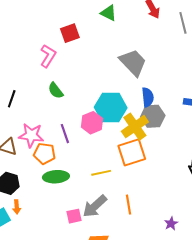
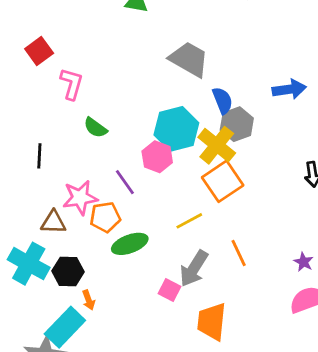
red square: (70, 33) -> (39, 51), moved
pink square: (74, 216) -> (170, 290), turned -35

